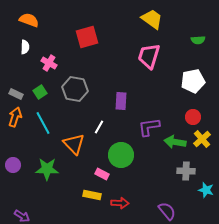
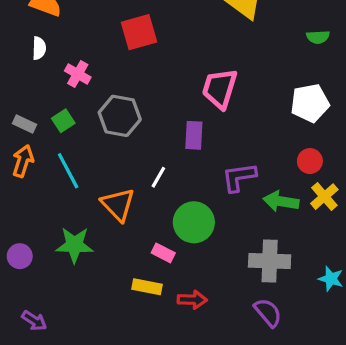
pink trapezoid: (149, 56) -> (220, 89), moved
purple circle: (13, 165) -> (20, 256), moved
gray cross: (186, 171) -> (270, 261), moved, size x1.4

